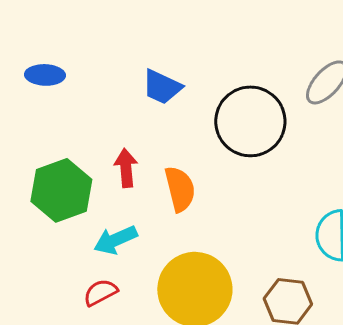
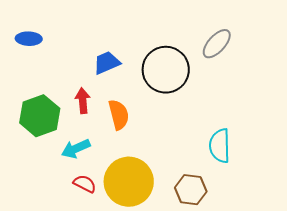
blue trapezoid: (162, 87) -> (107, 63), moved, turned 132
red semicircle: (100, 292) -> (85, 184), moved, turned 55

